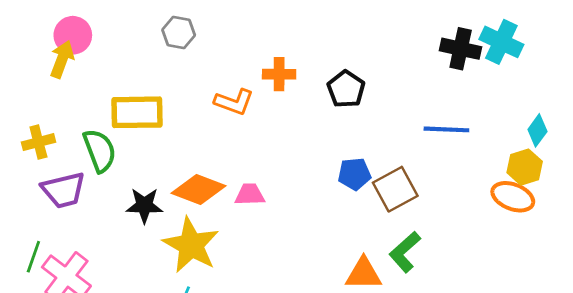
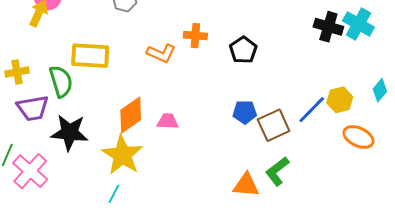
blue line: (446, 129) -> (312, 110), moved, turned -52
yellow hexagon: (525, 167) -> (340, 100), moved
orange diamond: (198, 190) -> (131, 115), turned -60
black star: (144, 205) -> (69, 132), moved, size x1.4

